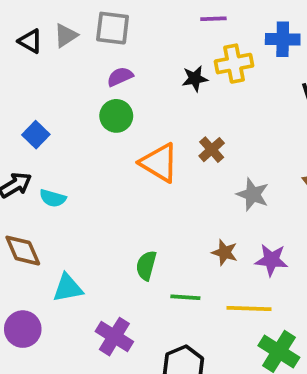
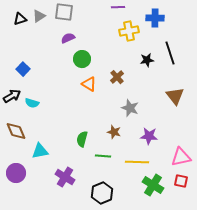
black triangle: (30, 41) -> (20, 19), turned -48
black star: (195, 79) -> (147, 60), moved
green circle: (116, 116) -> (82, 59), moved
orange triangle: (159, 163) -> (89, 84), size x0.7
gray star: (253, 194) -> (130, 108), moved
brown star: (225, 252) -> (114, 132), moved

